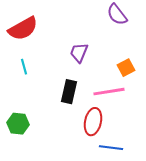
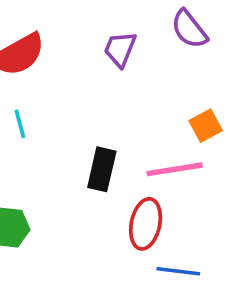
purple trapezoid: (79, 53) -> (120, 49), moved

